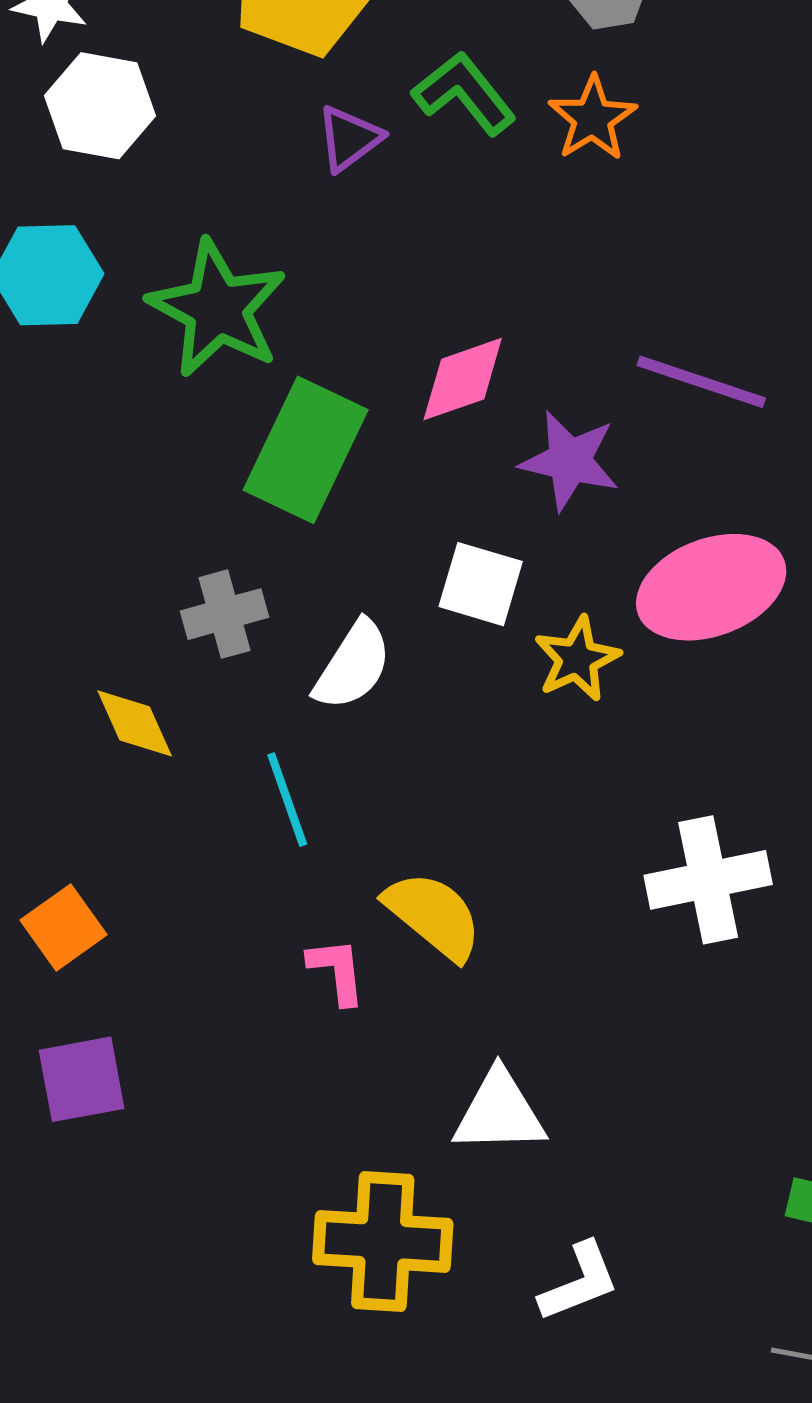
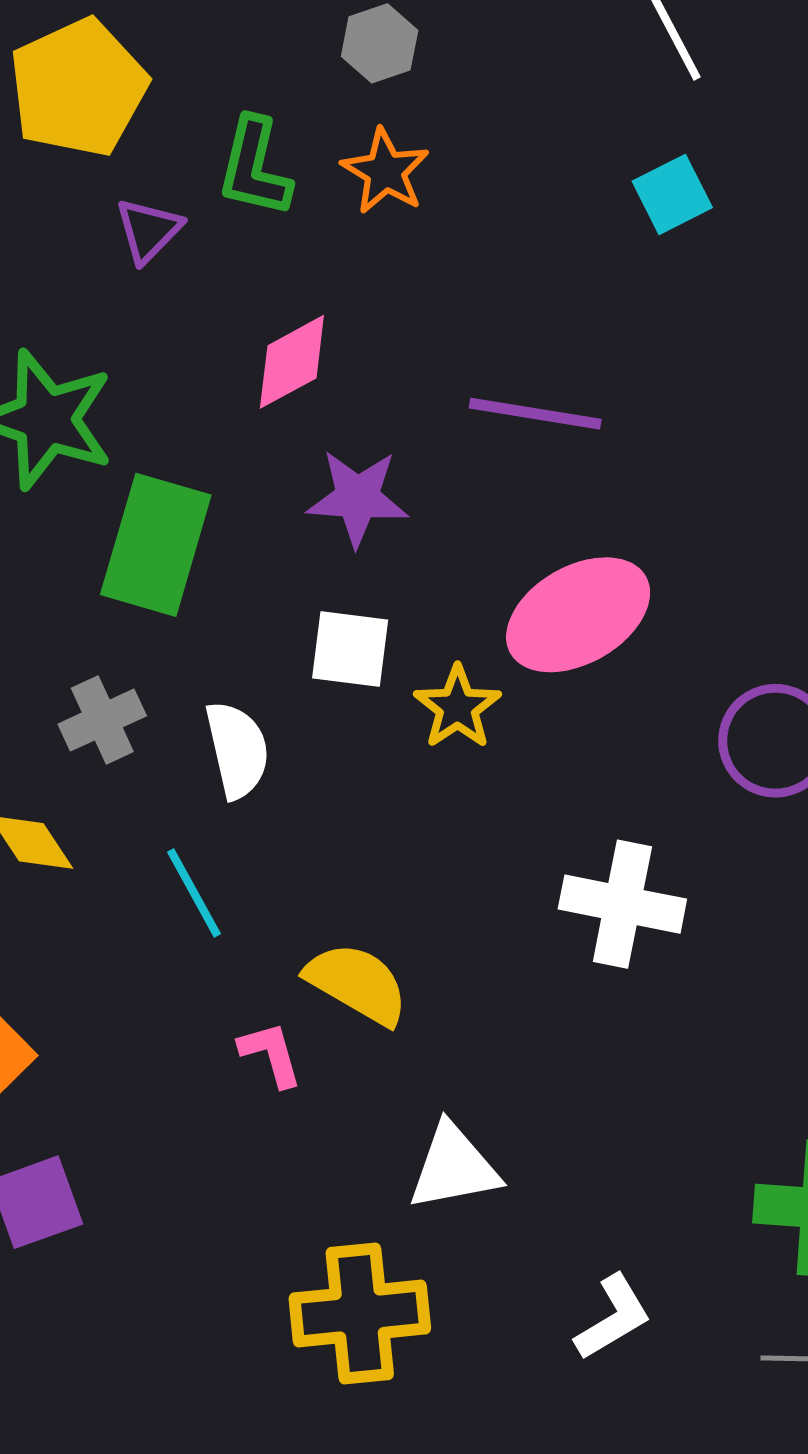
green L-shape: (464, 93) -> (255, 167), turned -119
pink diamond: (463, 379) -> (292, 362), moved
purple star: (570, 461) -> (358, 498), moved
white semicircle: (353, 665) -> (237, 750), turned -36
white cross: (708, 880) -> (622, 904), turned 32
white L-shape: (579, 1282) -> (613, 1317), moved

